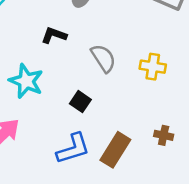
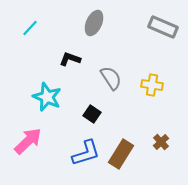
brown cross: (164, 135) -> (161, 142), turned 35

